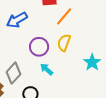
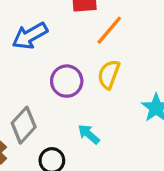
cyan arrow: (47, 69) -> (89, 134), moved

